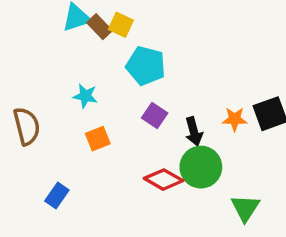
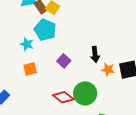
cyan pentagon: (146, 66) -> (45, 30), moved
black arrow: (194, 132) -> (95, 54), moved

